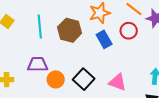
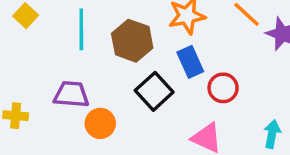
red circle: (129, 31) -> (223, 88), moved
black square: (84, 79) -> (154, 91), moved

